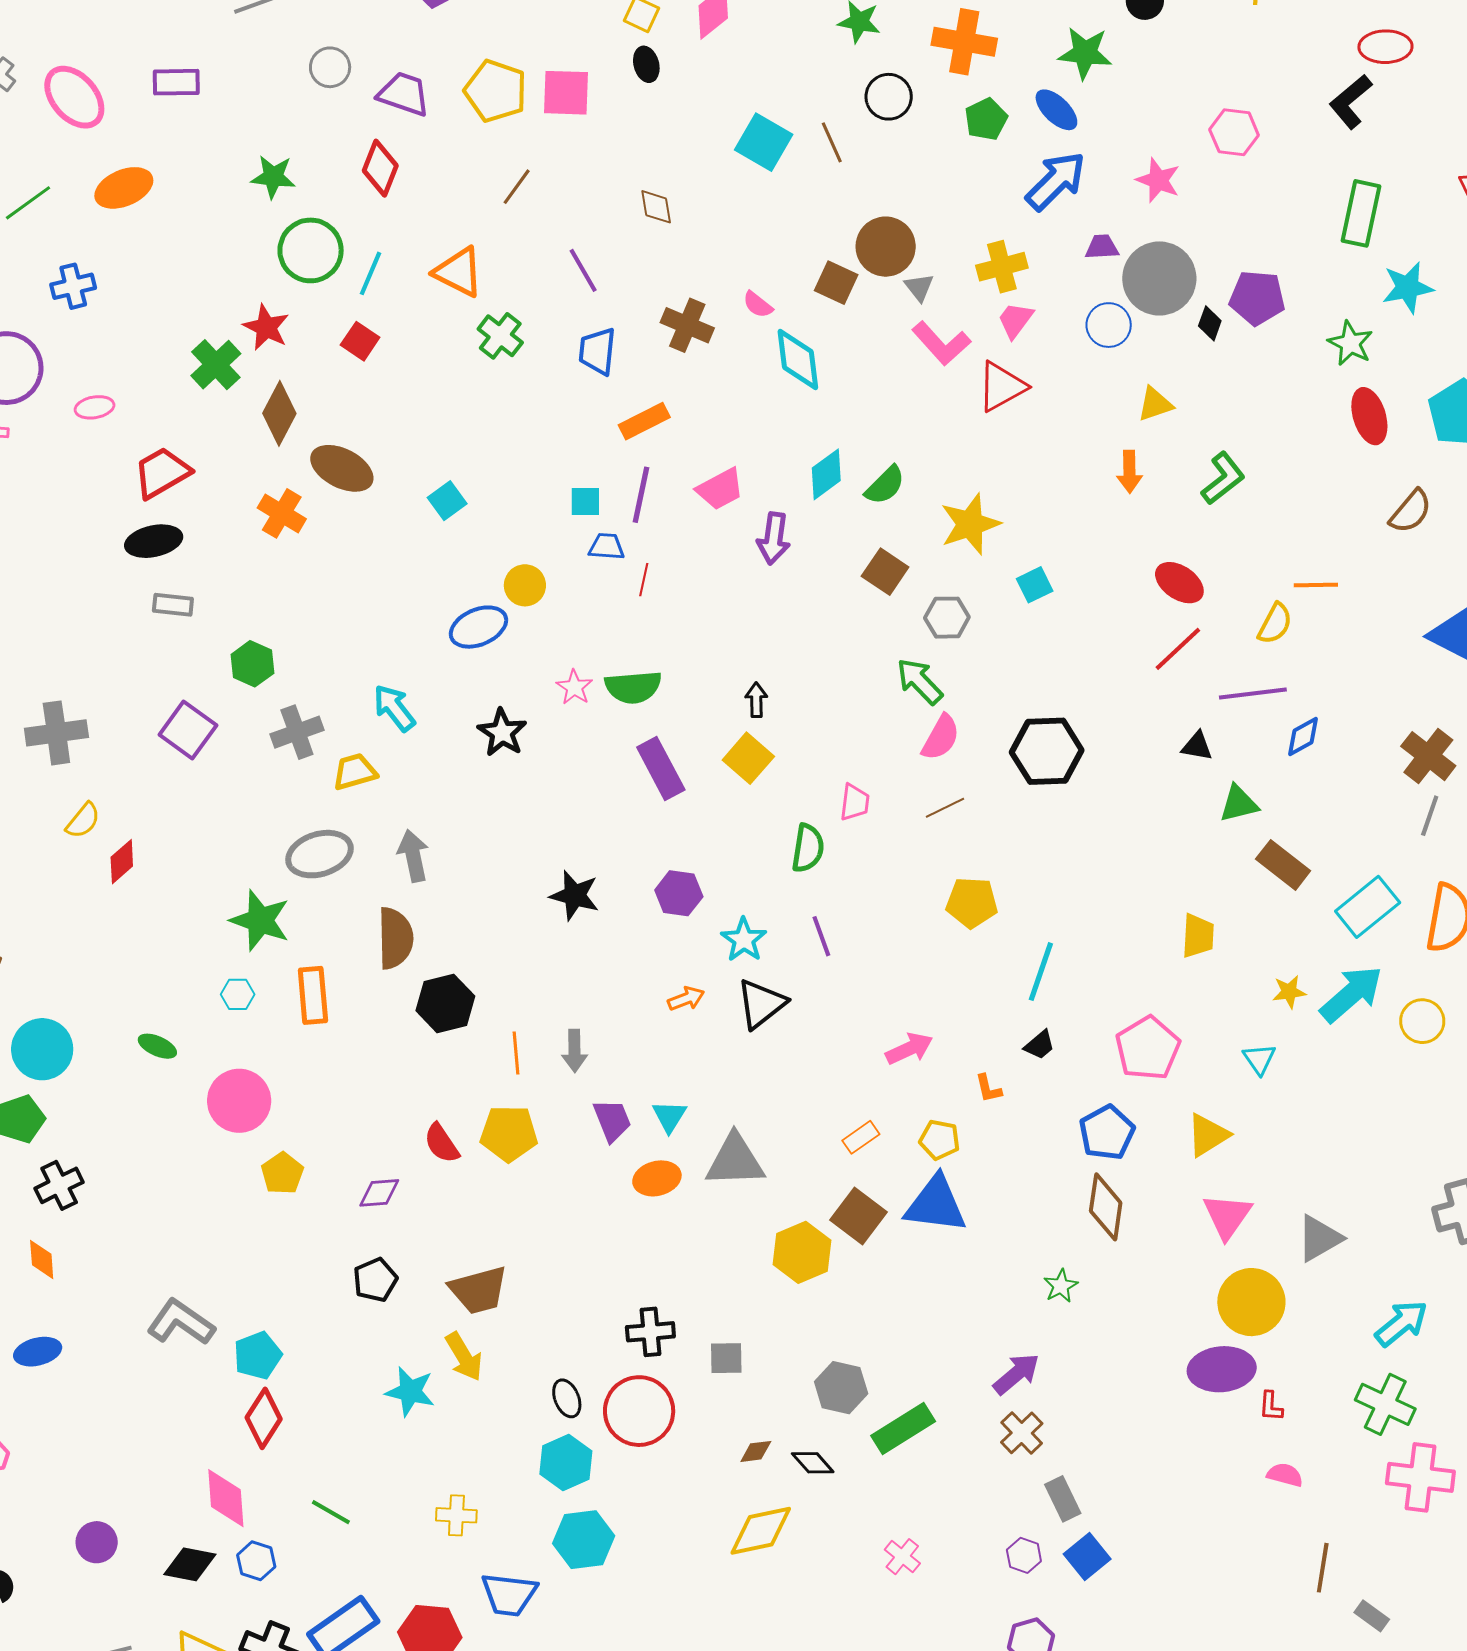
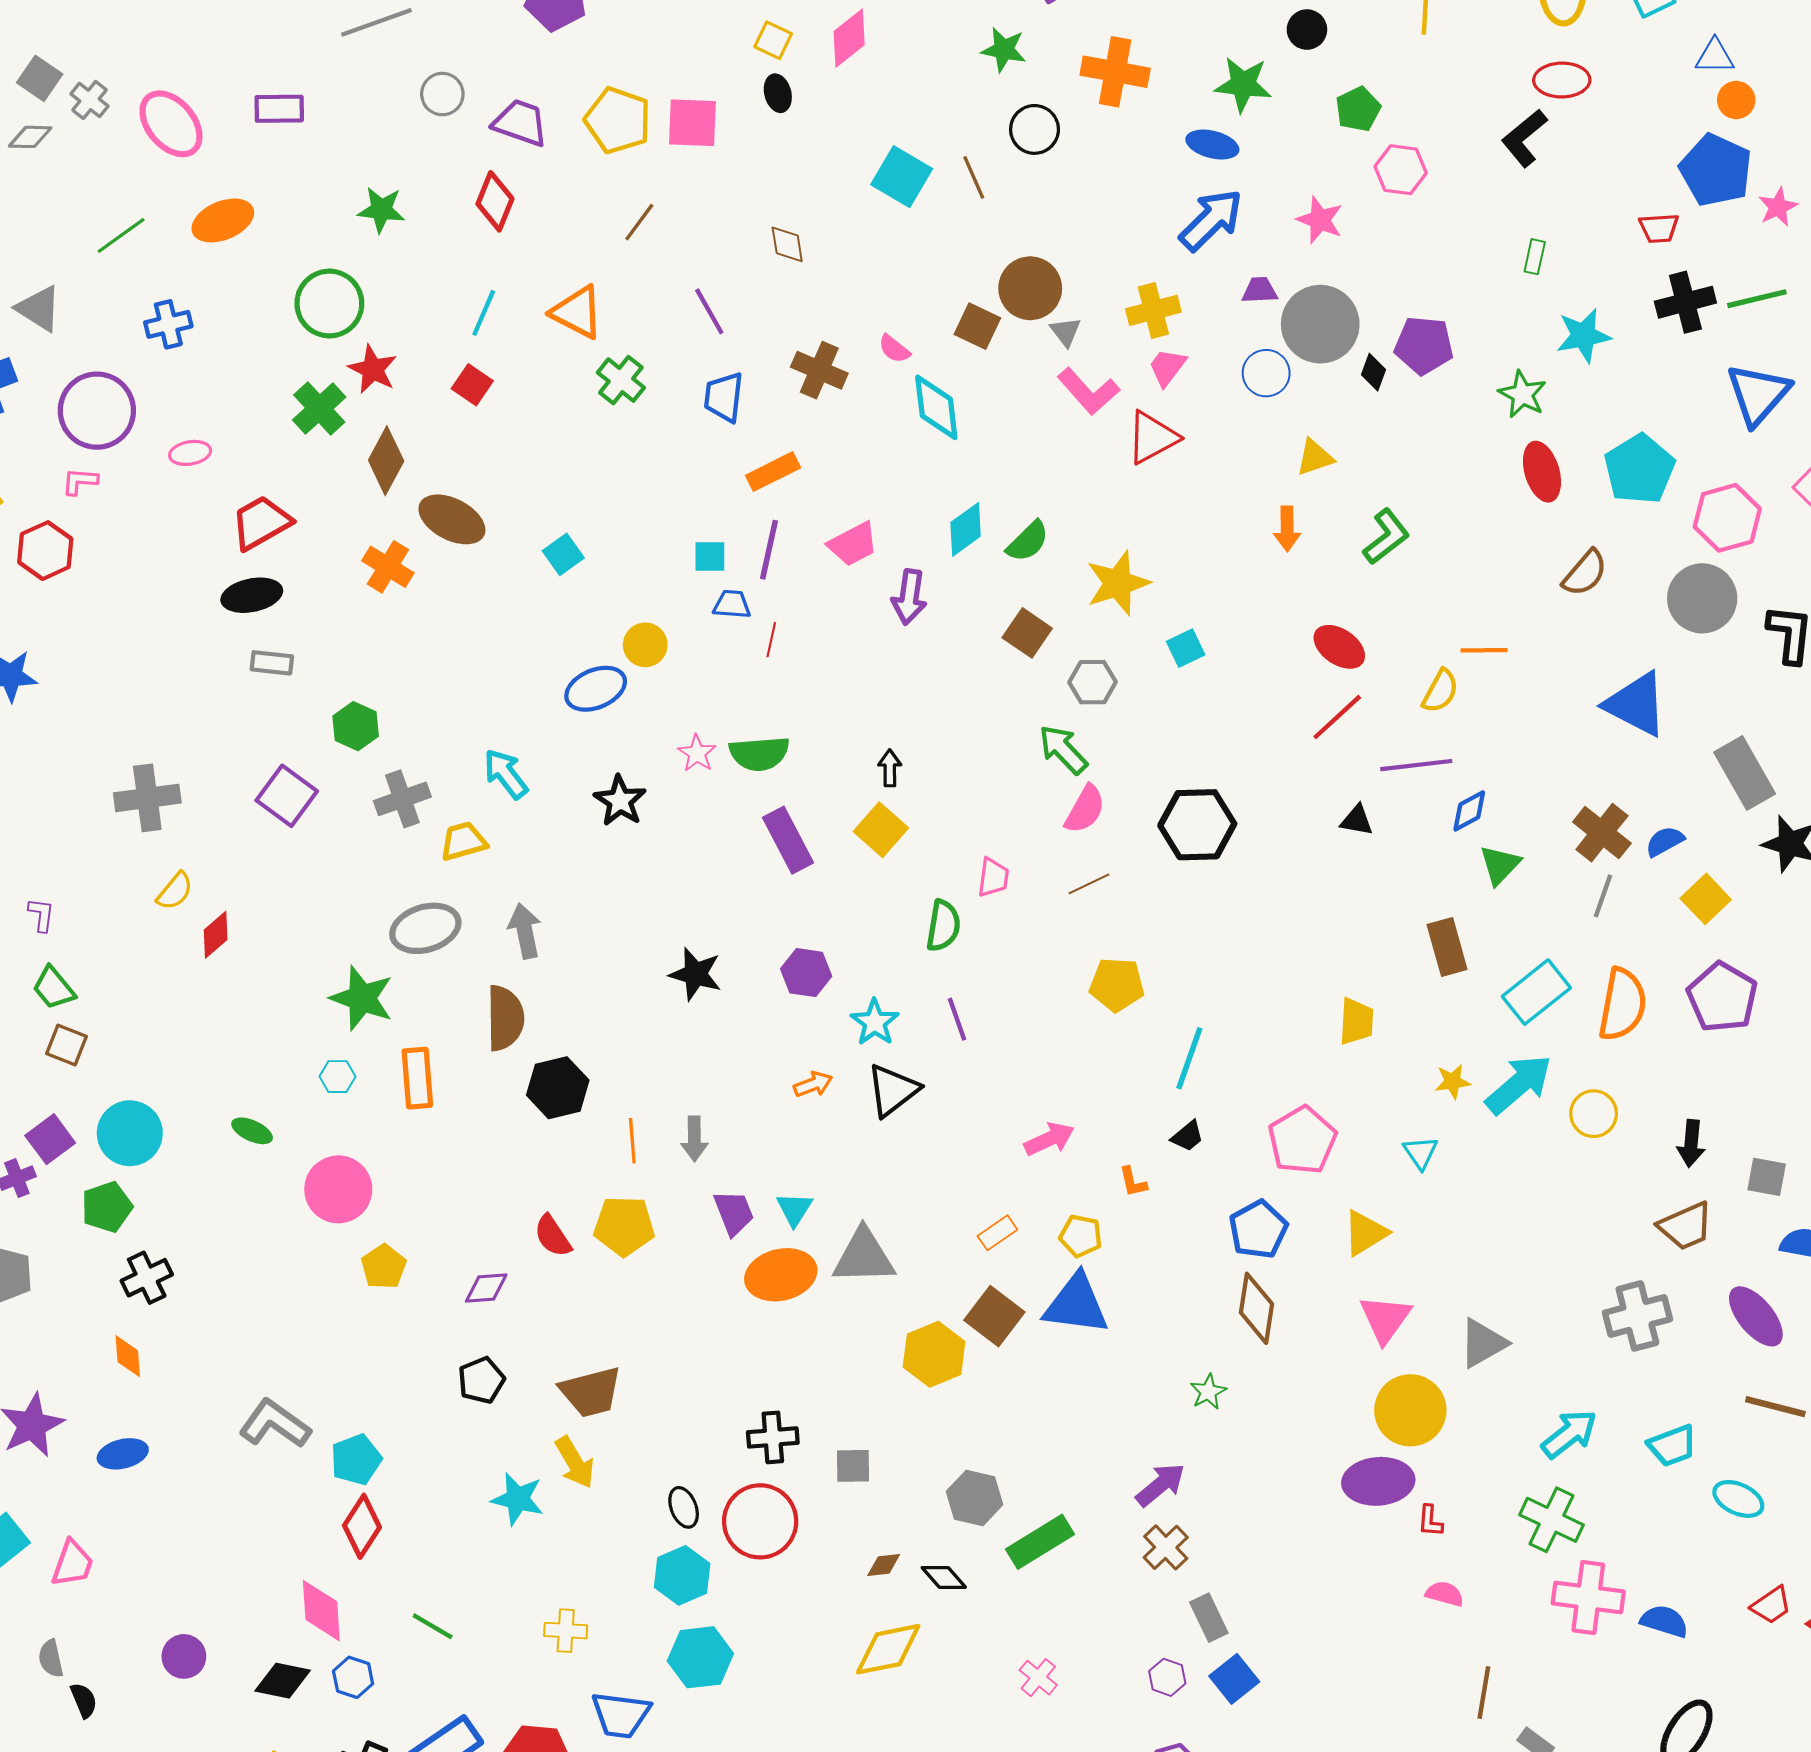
blue ellipse: (1056, 110) -> (1212, 144), turned -30
green pentagon: (986, 119) -> (1358, 109), moved
green rectangle: (1361, 213) -> (1535, 257), size x0.5
green circle: (311, 250) -> (329, 304), moved
green triangle: (1239, 804) -> (1500, 865), moved, turned -33
brown rectangle: (1283, 865) -> (1447, 947), turned 36
orange ellipse: (657, 1178) -> (781, 1275), size x1.4

